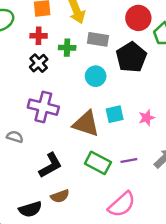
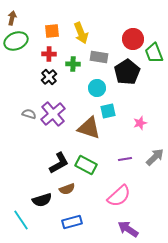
purple cross: (43, 107) -> (53, 114), turned 35
cyan square: (115, 114) -> (108, 111), moved
gray semicircle: (15, 137) -> (29, 114), moved
green rectangle: (98, 163) -> (86, 165), moved

